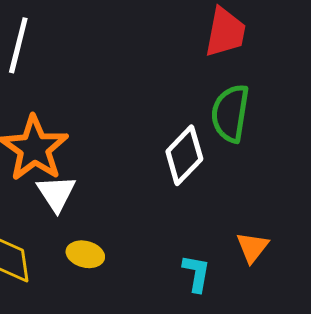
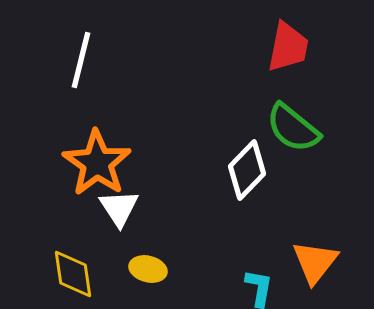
green semicircle: (230, 113) -> (293, 128), turned -60
orange triangle: (252, 247) -> (315, 262), size x1.4

